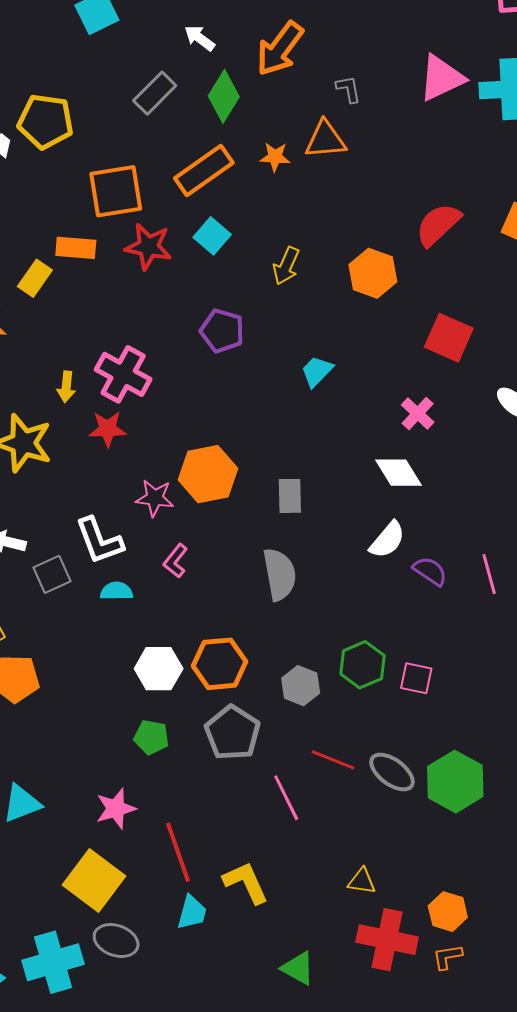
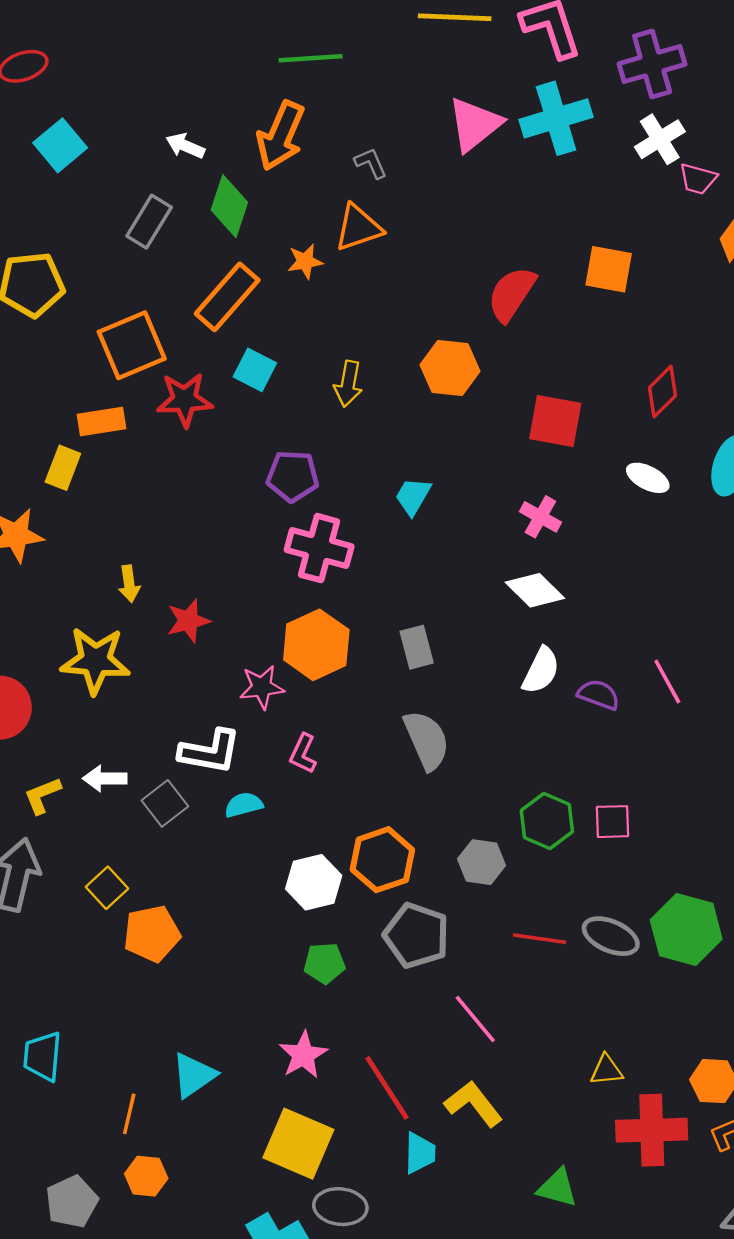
pink cross: (123, 374) -> (319, 548), moved
white L-shape: (99, 541) -> (210, 752), turned -46
pink line: (286, 798) -> (475, 1019), moved

